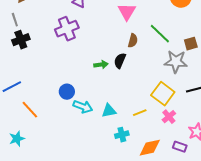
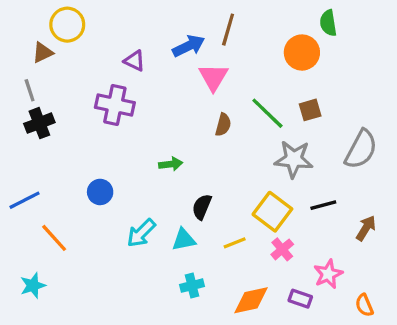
purple cross: (67, 29) -> (115, 105), turned 35
brown square: (191, 44) -> (310, 110), moved
black semicircle: (120, 61) -> (202, 207), moved
blue circle: (67, 92) -> (100, 192), moved
cyan arrow: (83, 107) -> (141, 233), turned 114
cyan cross: (122, 135) -> (192, 286), moved

